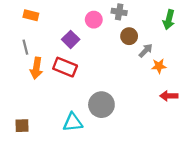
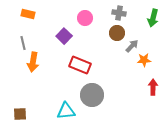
gray cross: (119, 12) -> (119, 13), moved
red rectangle: (65, 67) -> (80, 65), moved
red arrow: (169, 96) -> (153, 87), turned 91

